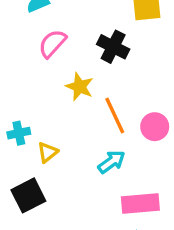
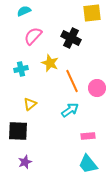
cyan cross: (19, 133) -> (21, 69), moved
black square: (28, 195) -> (18, 131), turned 30
pink rectangle: (140, 203) -> (88, 136), size x0.6

